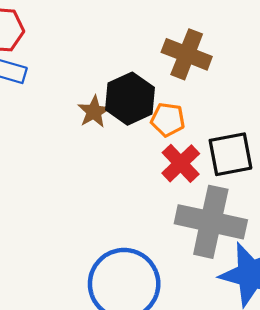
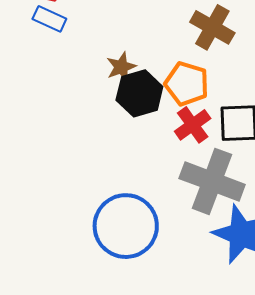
black hexagon: (130, 99) -> (139, 93), moved
orange pentagon: (168, 120) -> (187, 84), size x1.4

